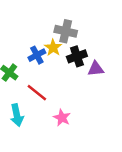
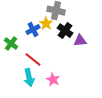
black cross: (77, 56) -> (65, 31), turned -35
cyan arrow: (17, 115) -> (29, 78), moved

